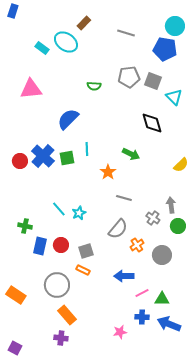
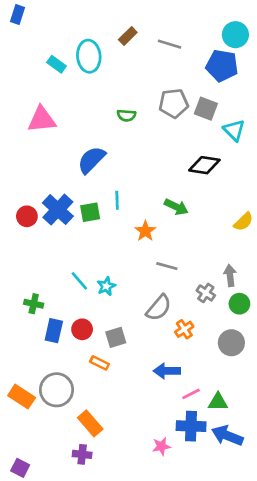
brown rectangle: (84, 23) -> (128, 36), moved
cyan ellipse: (66, 42) -> (89, 56), turned 50
black diamond: (152, 123) -> (204, 165), turned -65
gray circle: (162, 255) -> (231, 343), moved
orange rectangle: (83, 270) -> (100, 363), moved
gray circle: (57, 285) -> (57, 390), moved
blue cross: (142, 317) -> (191, 426), size x1.5

